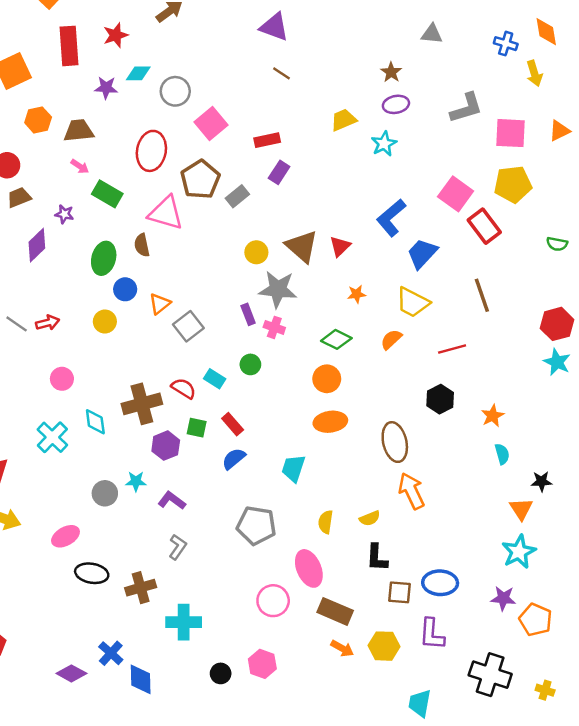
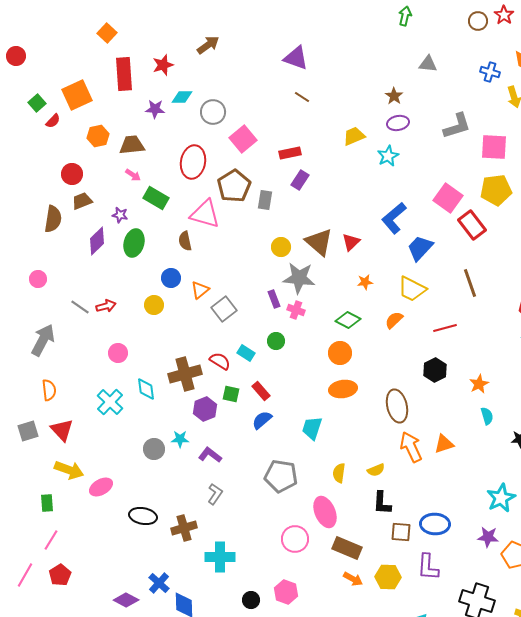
gray rectangle: (237, 196) -> (265, 200), turned -42
green ellipse: (104, 258) -> (134, 243), moved
orange triangle: (521, 509) -> (444, 444), moved, turned 45
pink ellipse: (65, 536) -> (101, 487), moved

